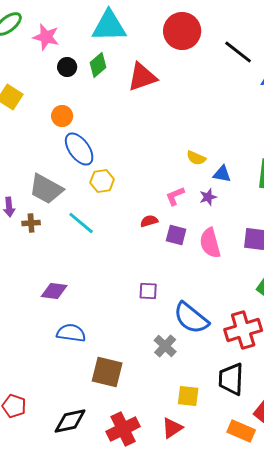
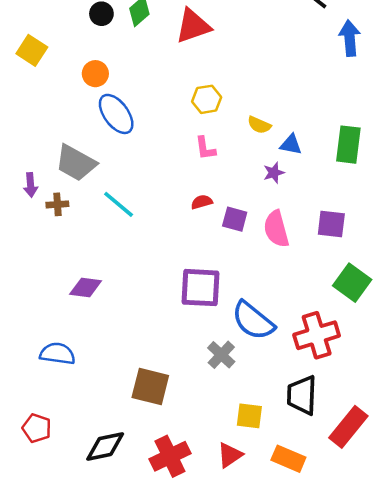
yellow hexagon: (102, 181) -> (207, 99), moved
pink L-shape: (175, 196) -> (205, 148), moved, turned -75
purple square: (148, 291) -> (200, 288), size x1.8
blue semicircle: (71, 333) -> (57, 354), moved
orange rectangle: (241, 431) -> (288, 459), moved

